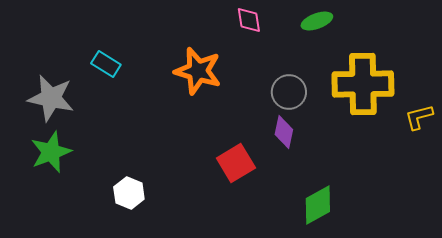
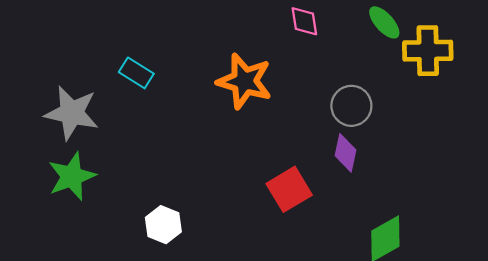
green ellipse: (317, 21) -> (384, 22), turned 68
yellow cross: (363, 84) -> (428, 51), moved, size x0.7

